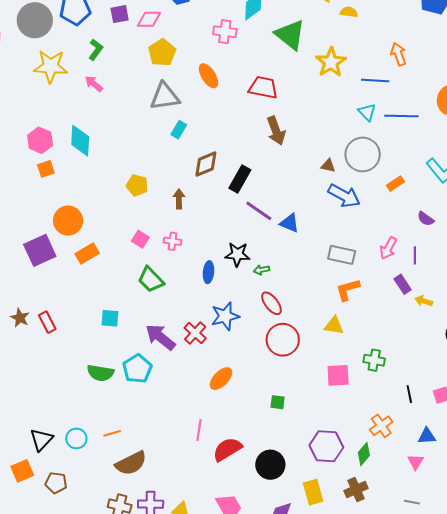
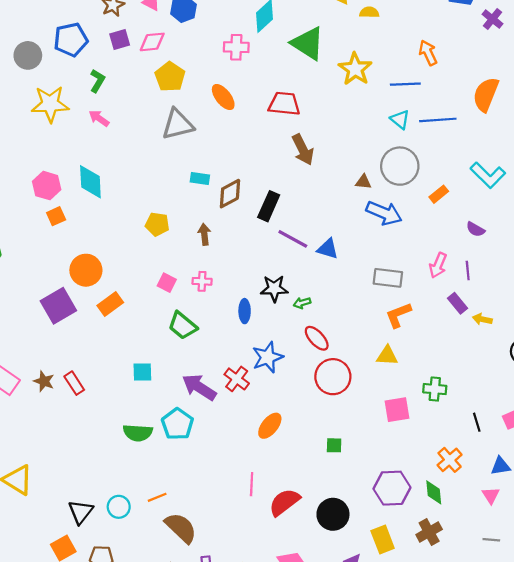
gray circle: (35, 20) -> (28, 55), size x0.7
cyan rectangle: (179, 130) -> (200, 179), moved, turned 72
green diamond: (364, 454) -> (434, 492), turned -40
brown semicircle: (131, 463) -> (181, 528), turned -104

